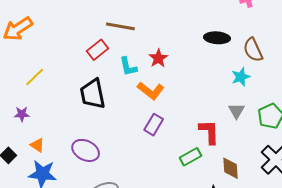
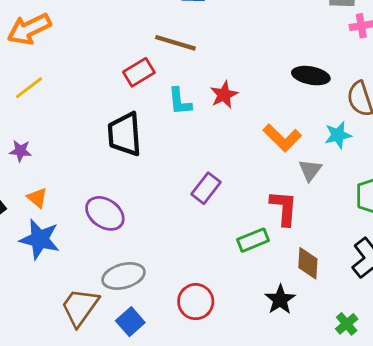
yellow line: (35, 77) -> (29, 88), moved
orange L-shape: (151, 91) -> (282, 138), moved
gray triangle: (236, 111) -> (310, 170), moved

